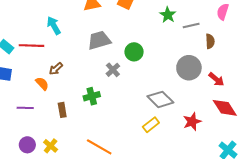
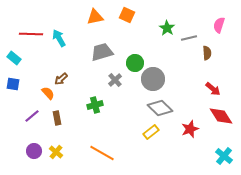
red line: (32, 46) -> (31, 34), moved
gray circle: (189, 68) -> (153, 79), moved
purple line: (25, 108) -> (32, 116), turned -42
brown rectangle: (62, 110) -> (57, 118), moved

